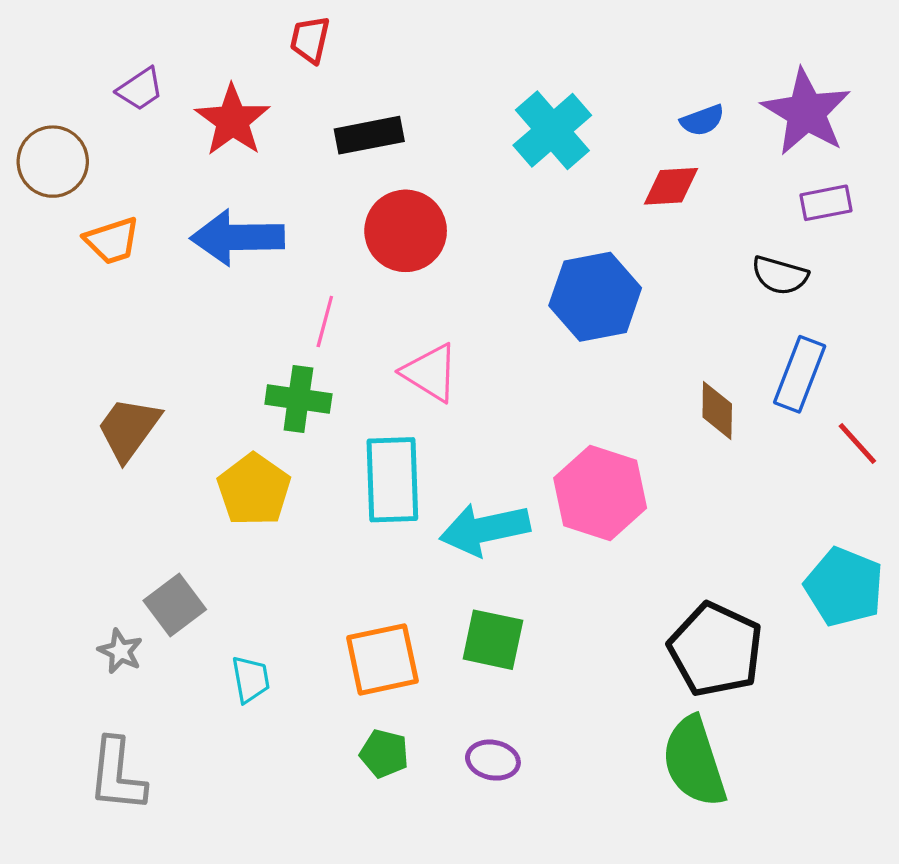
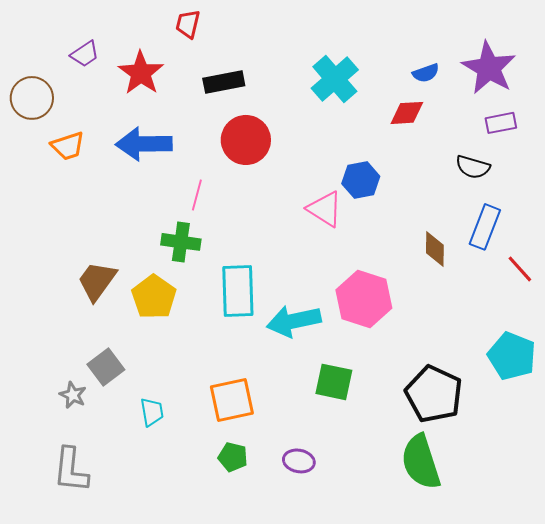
blue hexagon: (595, 297) -> (361, 180), size x0.7
pink triangle: (430, 373) -> (325, 209), moved
brown trapezoid: (129, 429) -> (97, 281), moved
green square: (493, 640) -> (334, 382), moved

